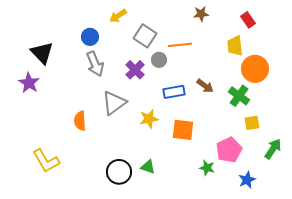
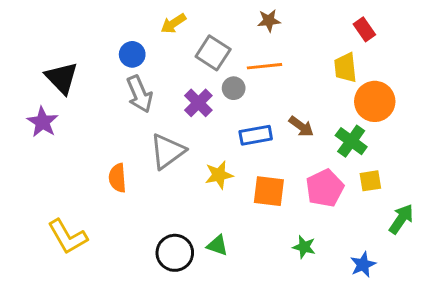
brown star: (201, 14) -> (269, 21), moved
pink pentagon: (229, 150) -> (325, 188), moved

